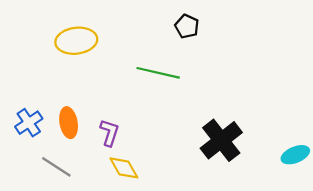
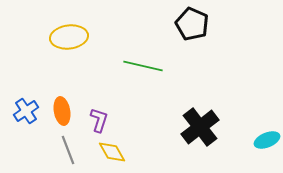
black pentagon: (187, 26) -> (192, 24), moved, size x1.5
gray line: (56, 167) -> (68, 150), moved, turned 36

